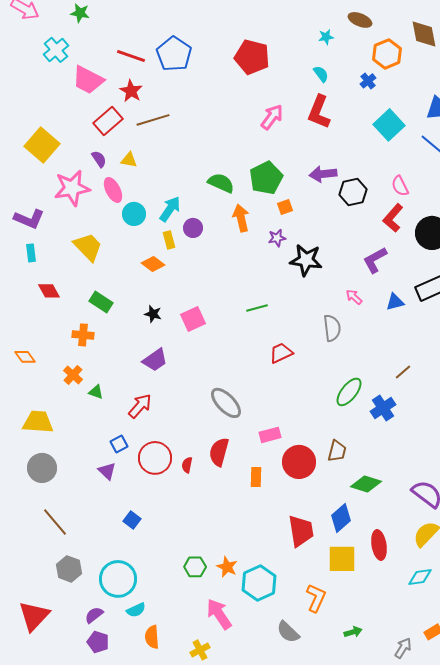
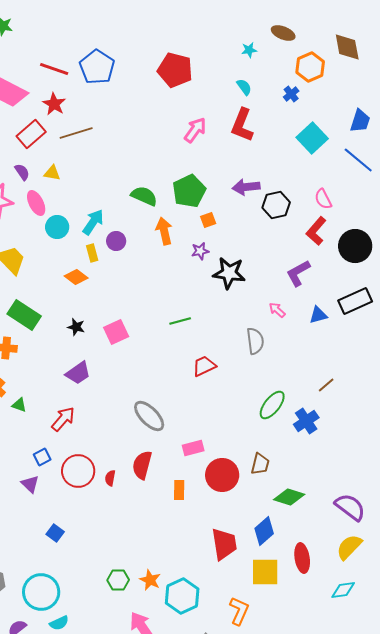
green rectangle: (101, 302) -> (24, 315), size x1.4

